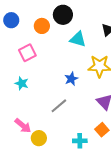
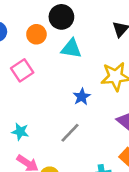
cyan triangle: (78, 39) -> (71, 49), moved
cyan star: (22, 83) -> (20, 132), moved

